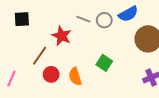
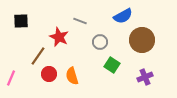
gray circle: (104, 20) -> (100, 42), moved
green square: (104, 63) -> (112, 65), moved

